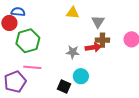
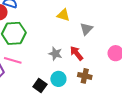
brown cross: (102, 40) -> (85, 76), moved
red arrow: (93, 47) -> (76, 53), turned -133

